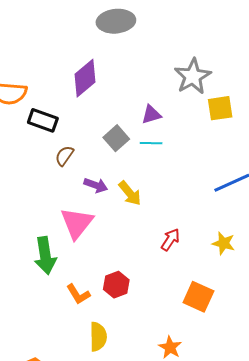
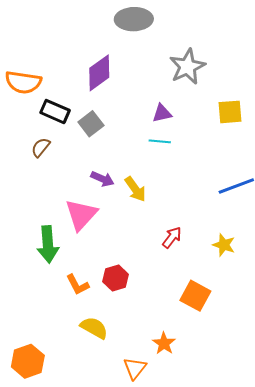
gray star: (193, 76) -> (187, 67), moved
gray square: (116, 138) -> (91, 124), moved
brown semicircle: (64, 156) -> (41, 147), moved
yellow semicircle: (98, 337) -> (94, 328), turned -64

